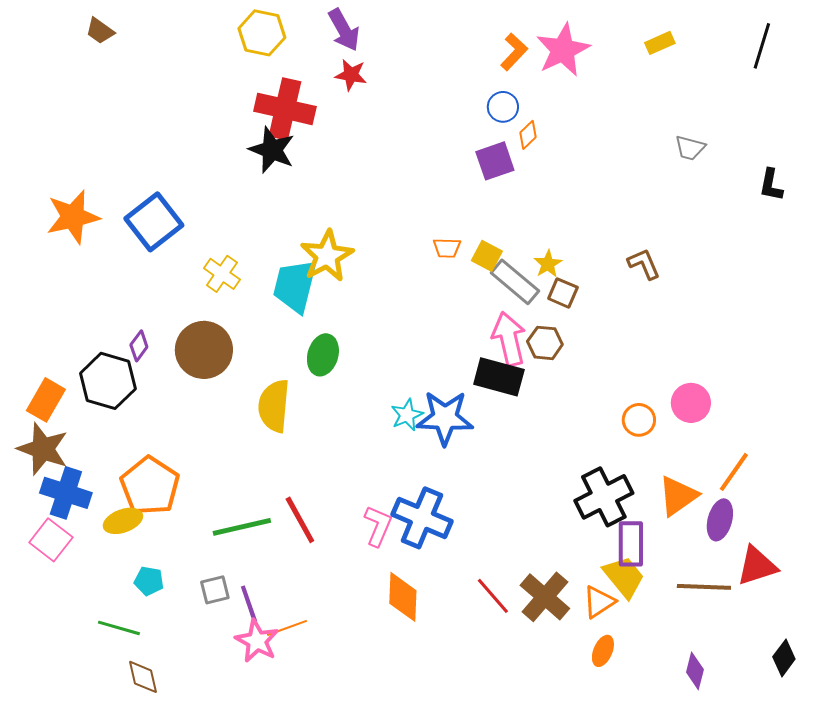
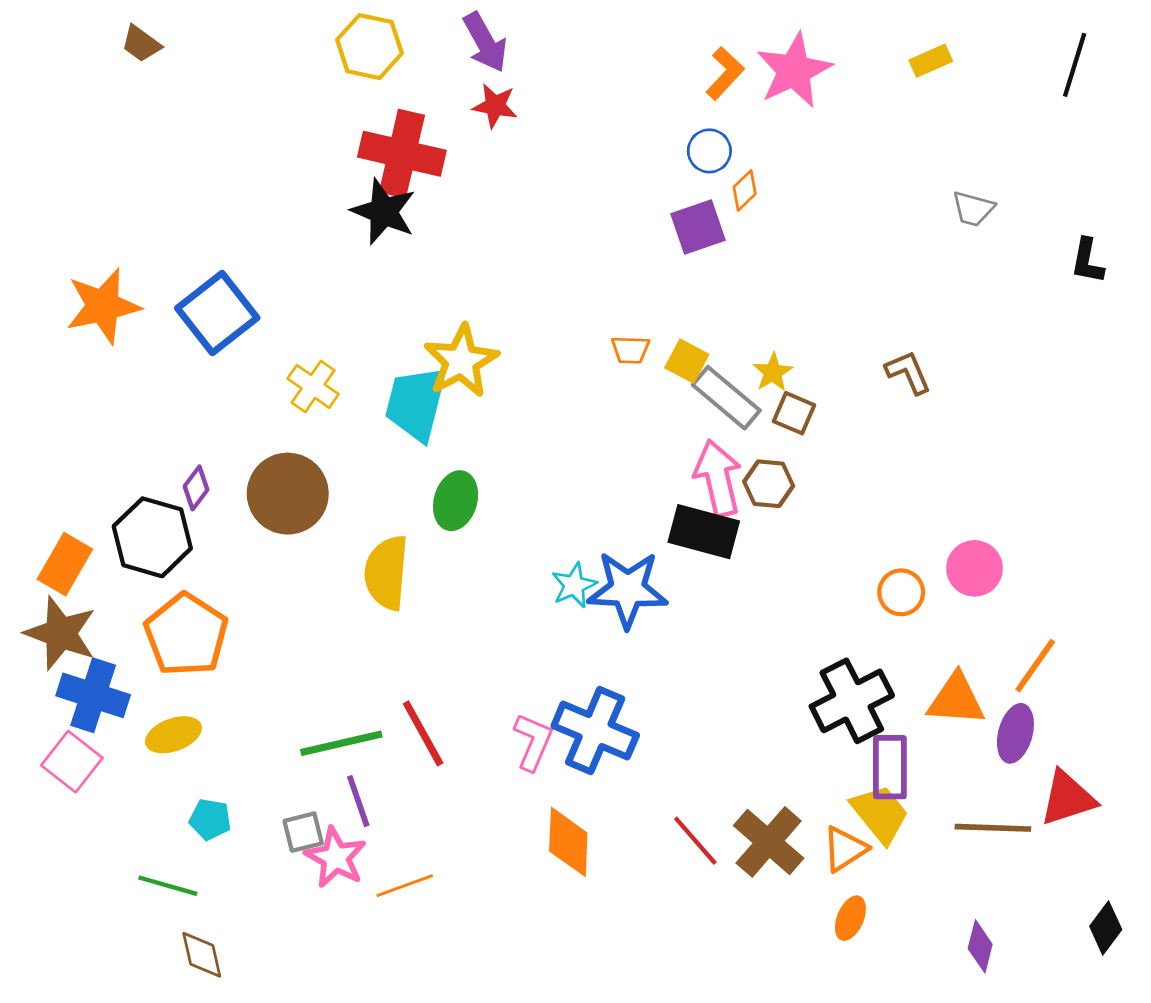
orange pentagon: (150, 486) -> (186, 635), moved
orange triangle: (678, 496) -> (956, 700), turned 39
purple line: (249, 604) -> (358, 801), moved
pink star: (257, 641) -> (336, 857), moved

